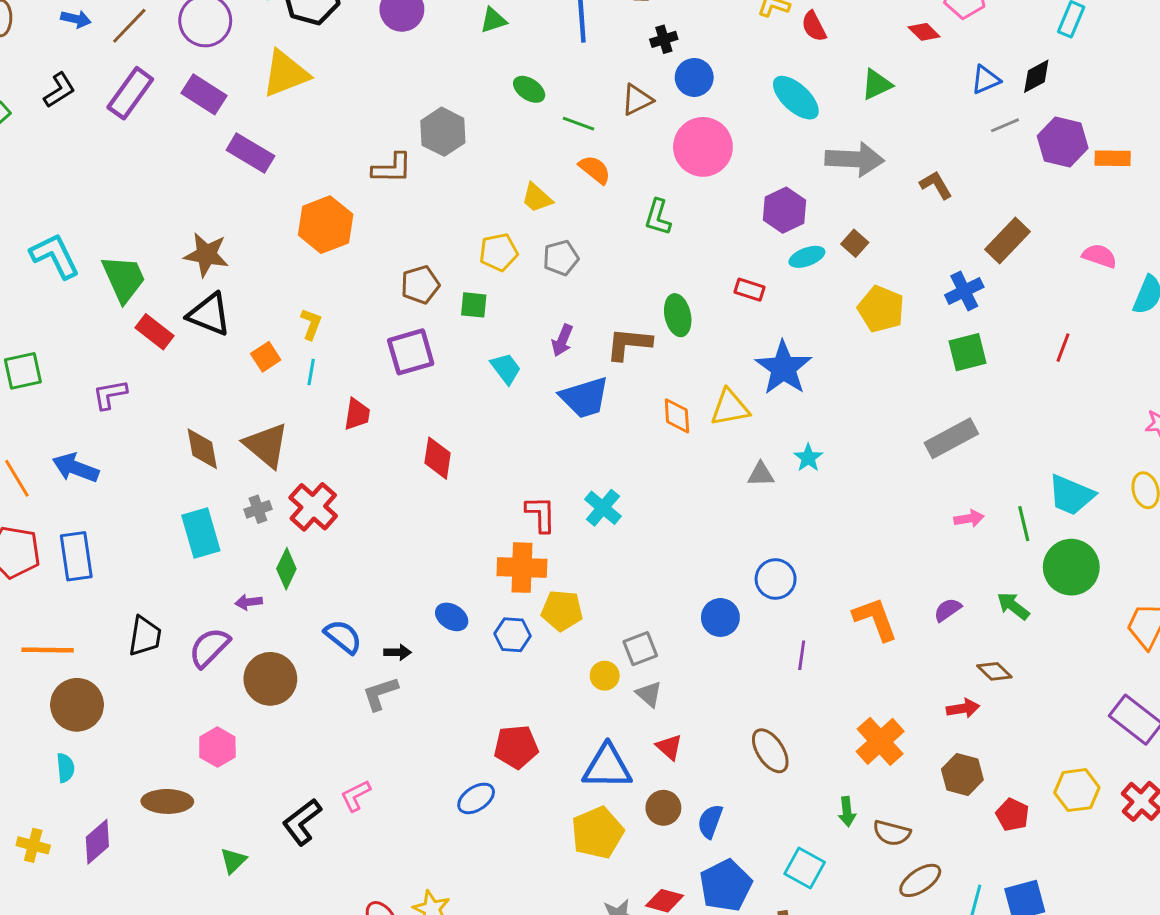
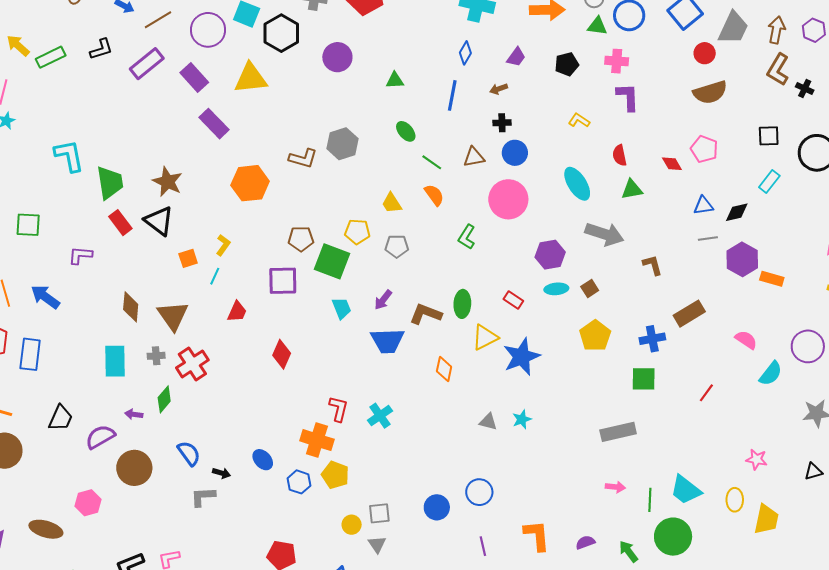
red semicircle: (814, 26) -> (620, 155), moved
green square: (474, 305) -> (332, 261), size x1.8
yellow triangle: (730, 408) -> (485, 337), moved, turned -32
purple line: (802, 655) -> (483, 546), turned -36

